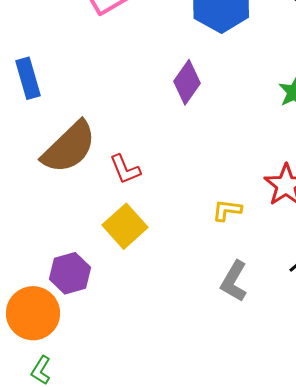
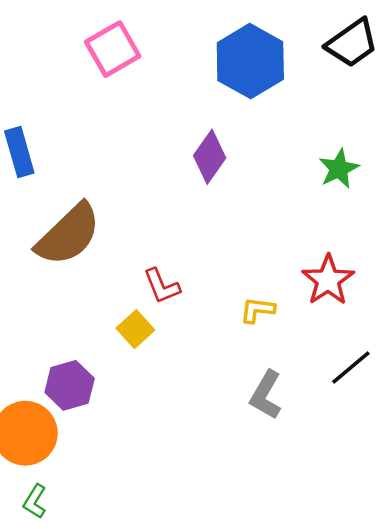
red L-shape: (125, 169) -> (162, 286), moved
yellow square: (125, 226) -> (135, 329), size x0.7

